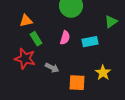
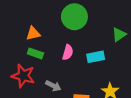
orange triangle: (26, 21) -> (33, 33), moved
green rectangle: (36, 39) -> (35, 53), turned -40

